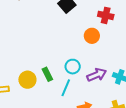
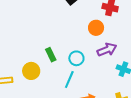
green rectangle: (47, 74) -> (51, 55), moved
purple arrow: (97, 75) -> (107, 50), moved

